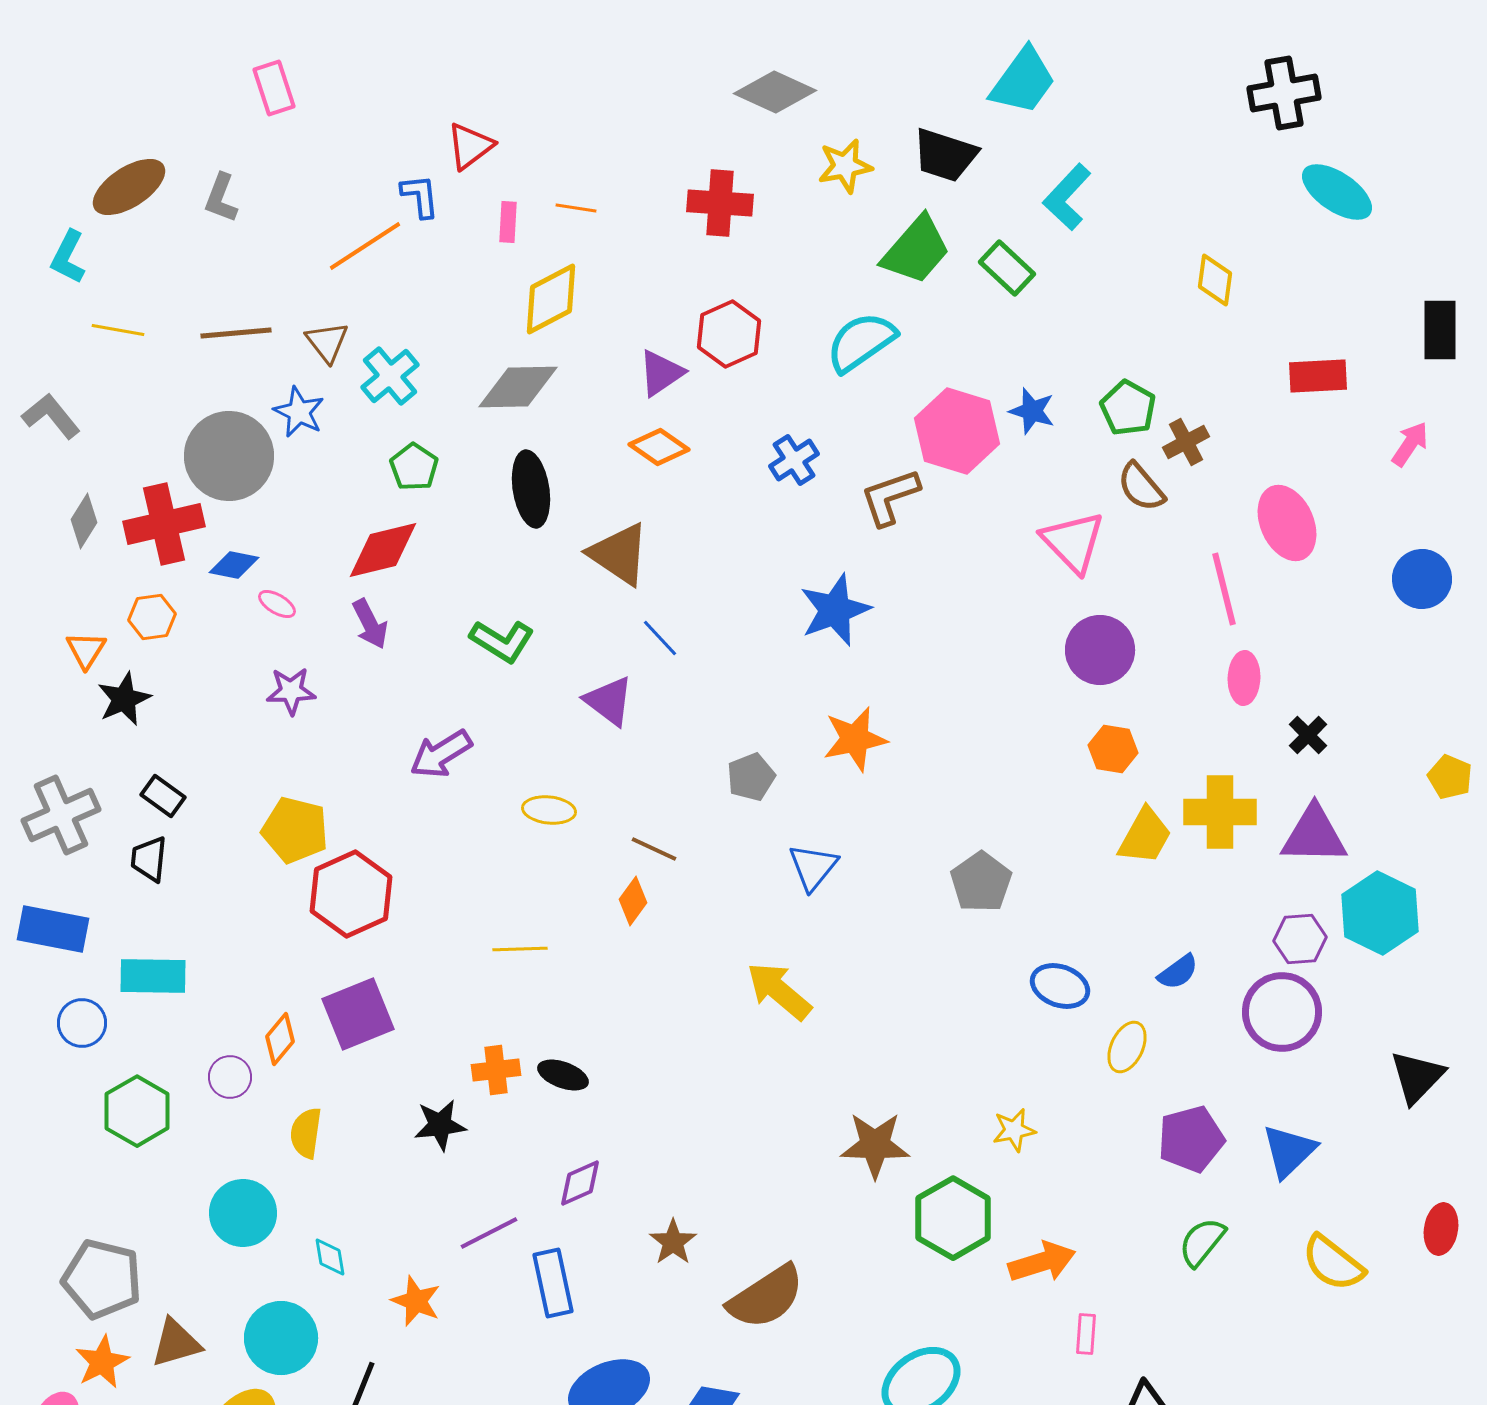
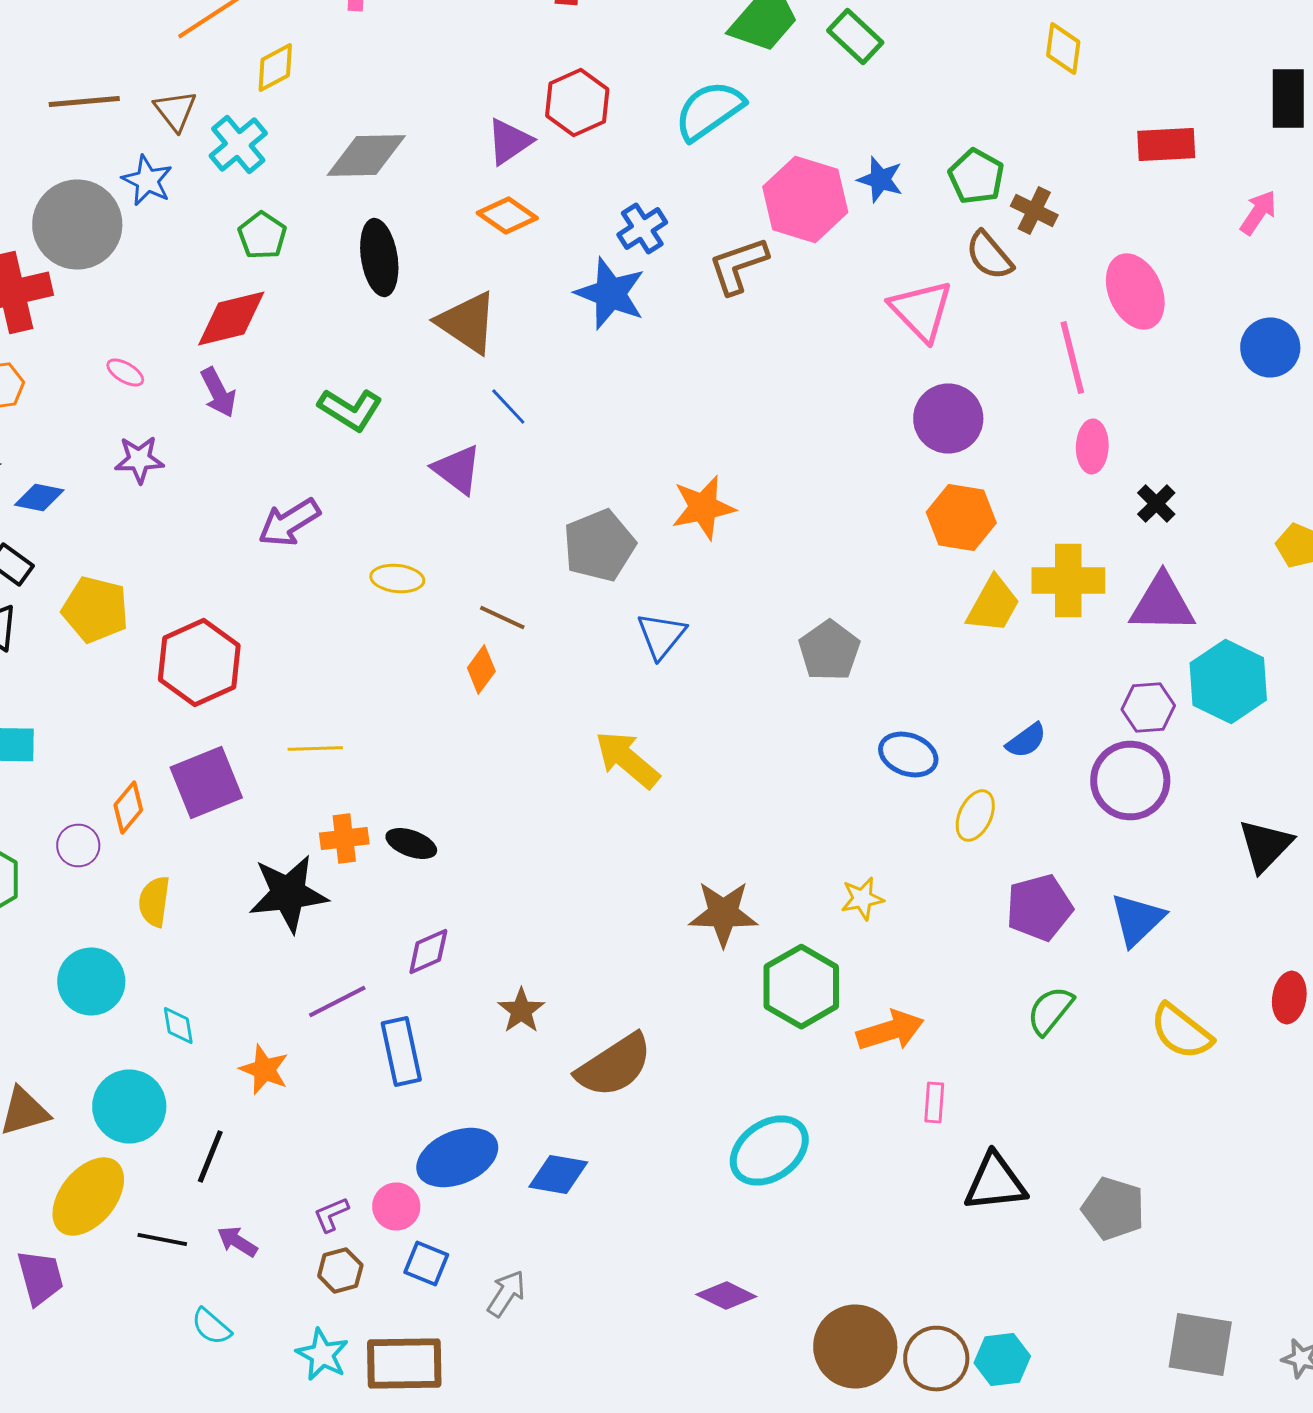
yellow diamond: (551, 299) -> (275, 68), moved, size x0.7
brown cross: (1186, 442) -> (1034, 210), turned -36
blue diamond: (234, 565) -> (39, 498), moved
blue star: (835, 610) -> (610, 294), moved, turned -30
orange hexagon: (1113, 749) -> (961, 518), size x1.4
gray pentagon: (751, 777) -> (599, 546), size x1.5
yellow pentagon: (295, 830) -> (95, 610), moved
yellow line: (520, 949) -> (315, 748), moved
black star: (440, 1125) -> (288, 894), size x1.5

